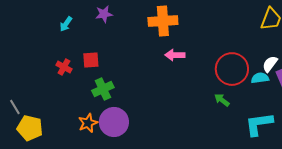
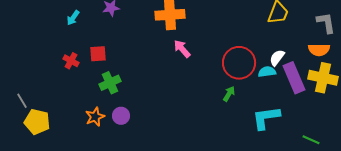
pink arrow: (175, 55) -> (182, 49), turned 48
green arrow: (222, 100) -> (229, 94), turned 84
purple circle: (114, 122) -> (121, 116), size x0.6

